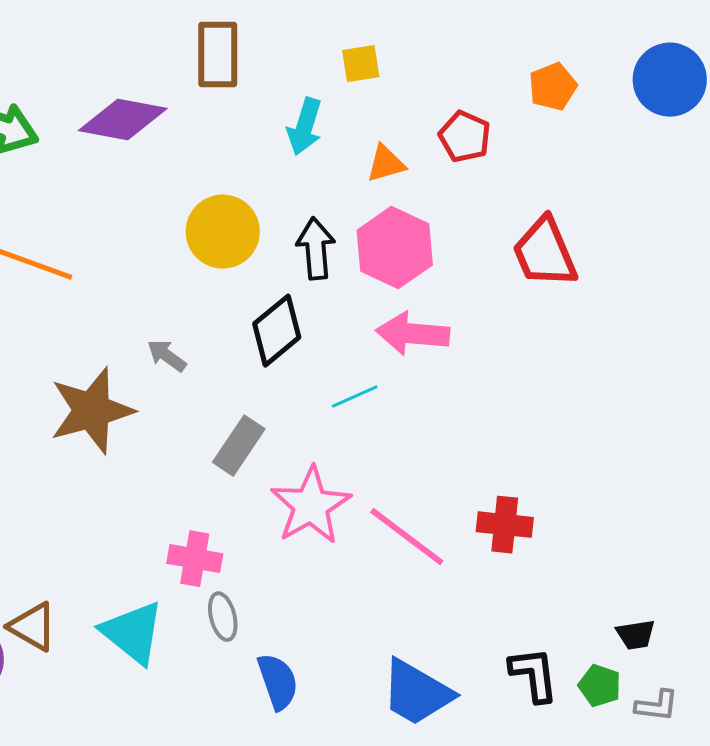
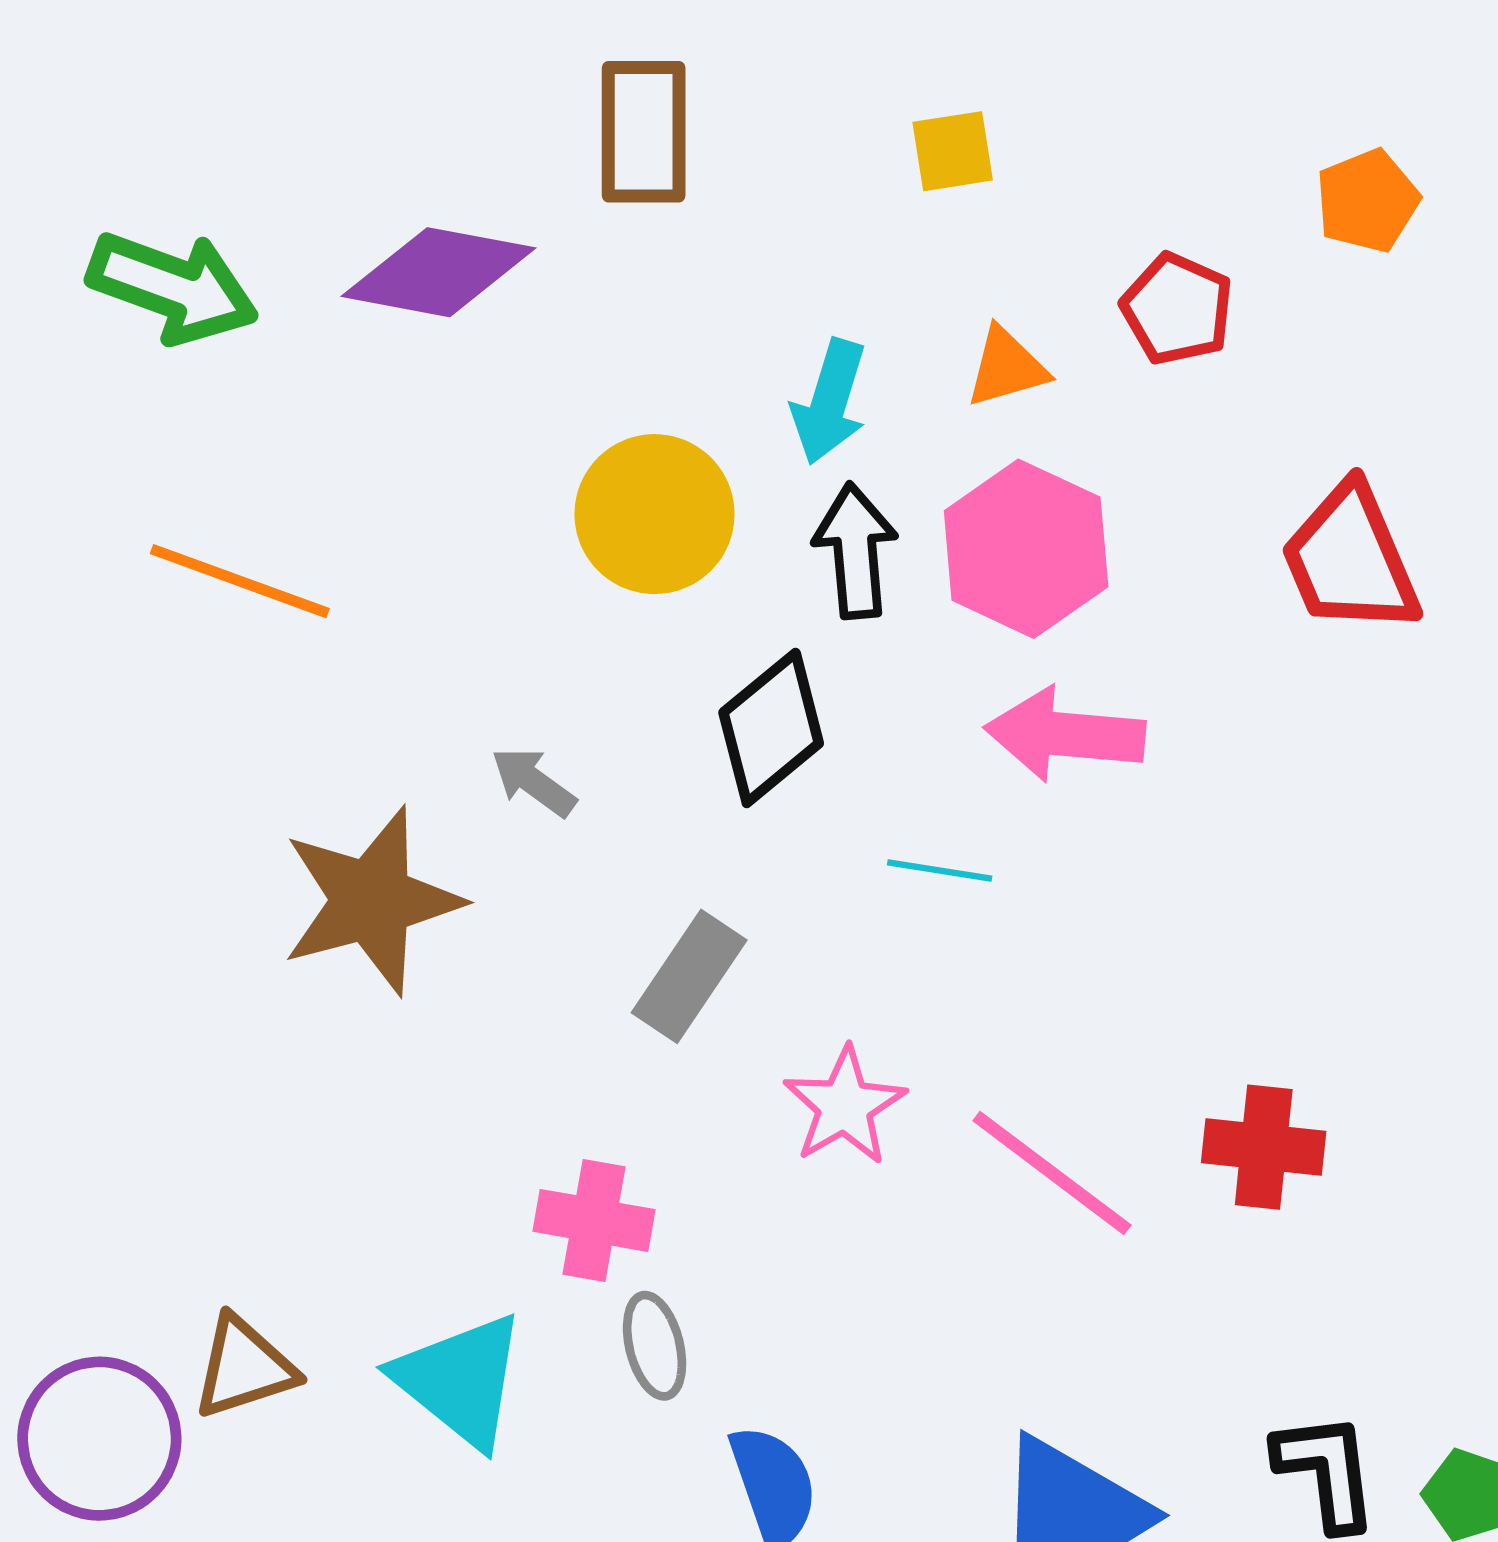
cyan arrow: (305, 127) -> (829, 402), moved
cyan line: (355, 397) -> (940, 871), turned 33
pink star: (311, 506) -> (845, 1106), size x0.7
brown triangle: (33, 627) -> (244, 1367), turned -48

